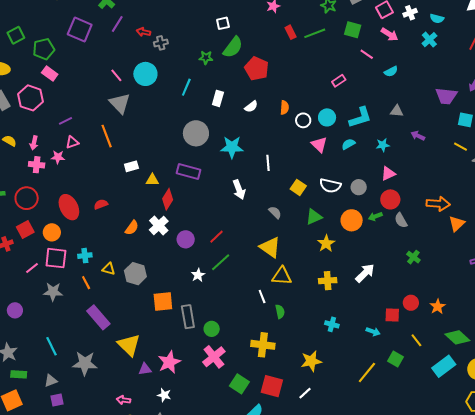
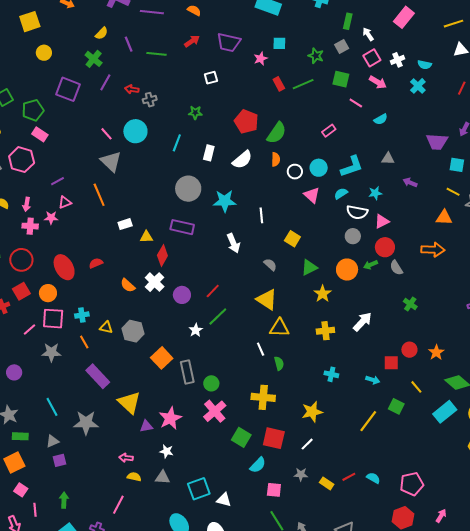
green semicircle: (233, 47) -> (277, 133), moved
white semicircle: (251, 107) -> (242, 160), size x1.5
white semicircle: (330, 186) -> (357, 212), moved
orange triangle: (457, 224) -> (444, 218), moved, turned 48
orange semicircle: (132, 228) -> (128, 285), turned 98
orange square: (163, 302) -> (162, 358), turned -35

